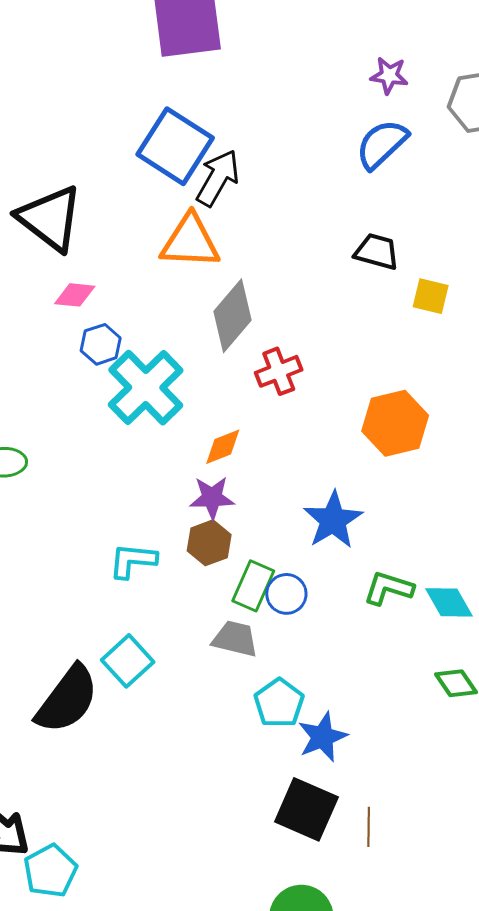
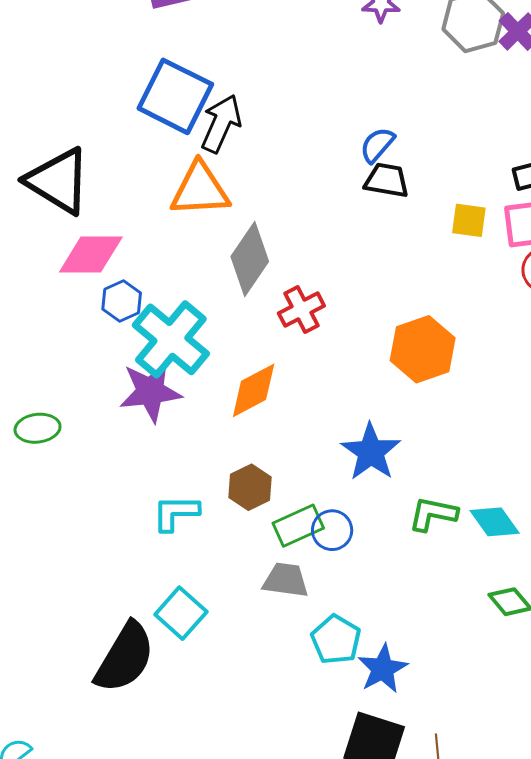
blue semicircle: (382, 144) -> (377, 145), moved, size x0.7
pink diamond: (75, 295) -> (91, 255), size x1.6
yellow square: (431, 296) -> (469, 220), moved
orange diamond: (223, 447) -> (254, 390), size x1.4
purple star: (212, 498) -> (150, 391), moved, size x1.4
green rectangle: (253, 586) -> (298, 526), turned 48

